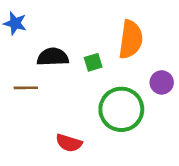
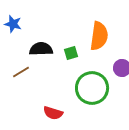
brown line: (26, 88) -> (21, 72), turned -30

